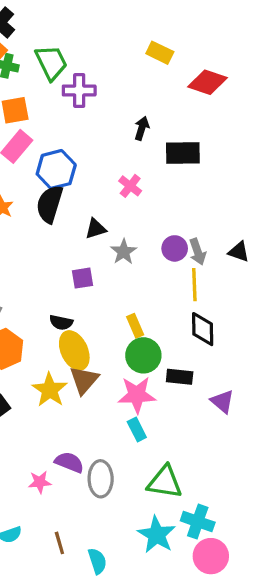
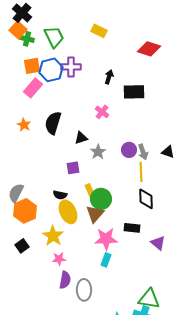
yellow rectangle: (160, 53) -> (99, 31), moved
purple cross: (79, 90) -> (71, 67), moved
blue hexagon: (56, 169) -> (51, 70), moved
yellow rectangle: (135, 326) -> (90, 191), moved
green circle: (143, 355) -> (101, 199), moved
brown triangle: (84, 380) -> (95, 214), moved
cyan rectangle: (137, 429) -> (106, 260), turned 48
purple semicircle: (69, 462) -> (65, 280), turned 78
pink star: (40, 482) -> (59, 259), moved
green triangle: (165, 482) -> (149, 299), moved

